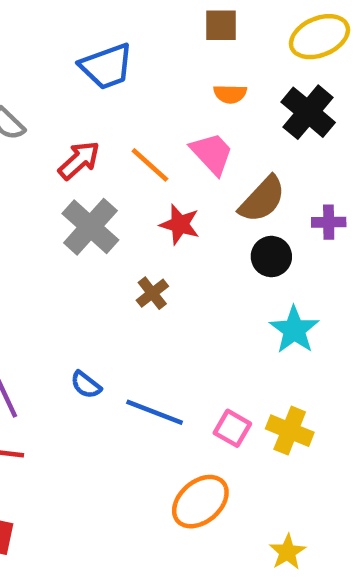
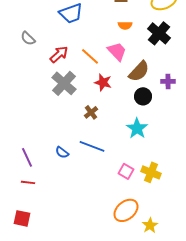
cyan star: (294, 330) -> (137, 128), moved
blue line: (155, 412) -> (92, 146), moved
orange ellipse: (200, 502) -> (126, 210), moved

